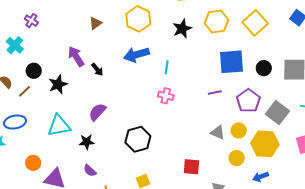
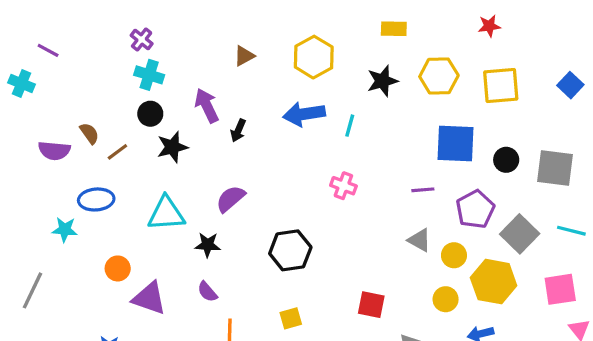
yellow square: (255, 23) -> (501, 86), turned 30
cyan cross: (15, 45) -> (149, 75), moved, turned -30
cyan line: (167, 67) -> (350, 126), moved
black arrow: (97, 69) -> (238, 131), turned 56
black circle: (34, 71) -> (150, 114), moved
gray triangle: (218, 133) -> (420, 240), moved

